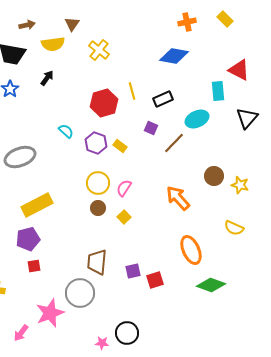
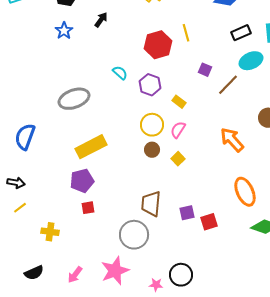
black rectangle: (163, 99) -> (241, 33), moved
yellow rectangle: (120, 146) -> (179, 102), moved
pink star: (50, 313) -> (115, 271), moved

